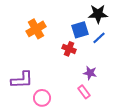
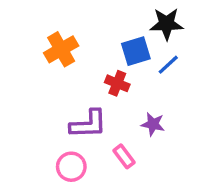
purple L-shape: (22, 80) -> (88, 124), moved
pink rectangle: (84, 92) -> (124, 156), moved

